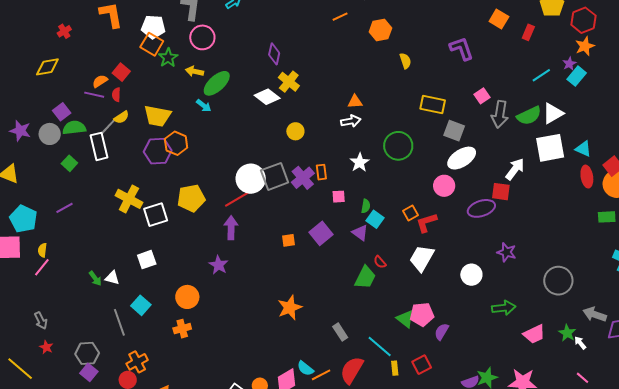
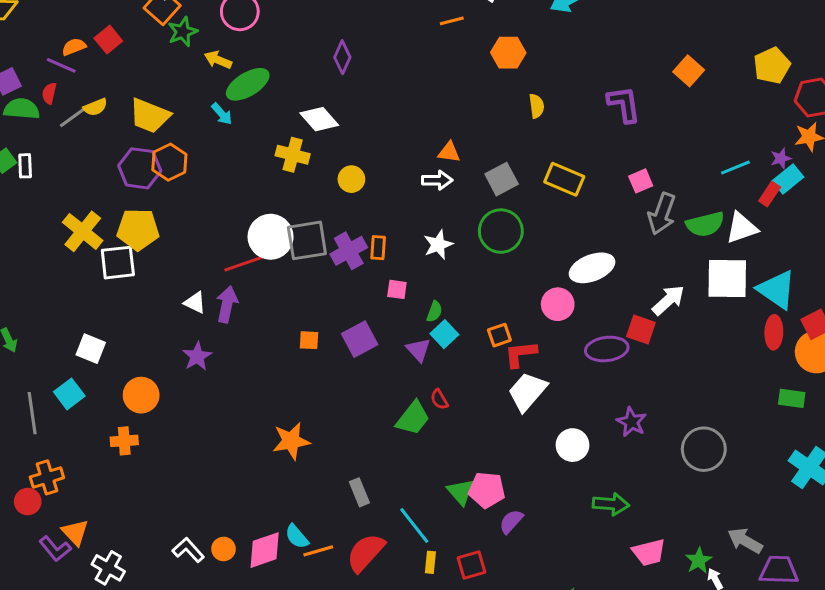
red rectangle: (528, 32) -> (770, 194), moved
yellow cross: (289, 82) -> (293, 155), moved, turned -35
red semicircle: (116, 95) -> (49, 93), moved
gray square: (454, 131) -> (502, 179), moved, turned 30
white rectangle: (99, 146) -> (25, 166), moved, size x0.6
cyan triangle: (583, 149) -> (777, 290), size x1.6
yellow pentagon: (191, 198) -> (138, 229), moved
white trapezoid: (422, 258) -> (527, 391), moved
white square: (147, 260) -> (91, 349), moved, turned 30
white triangle: (112, 278) -> (195, 303), moved
gray circle: (558, 281) -> (704, 449), moved

